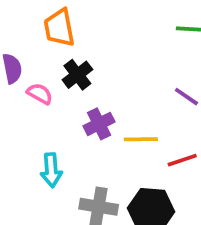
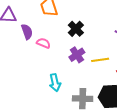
black cross: (77, 75) -> (76, 29), moved

